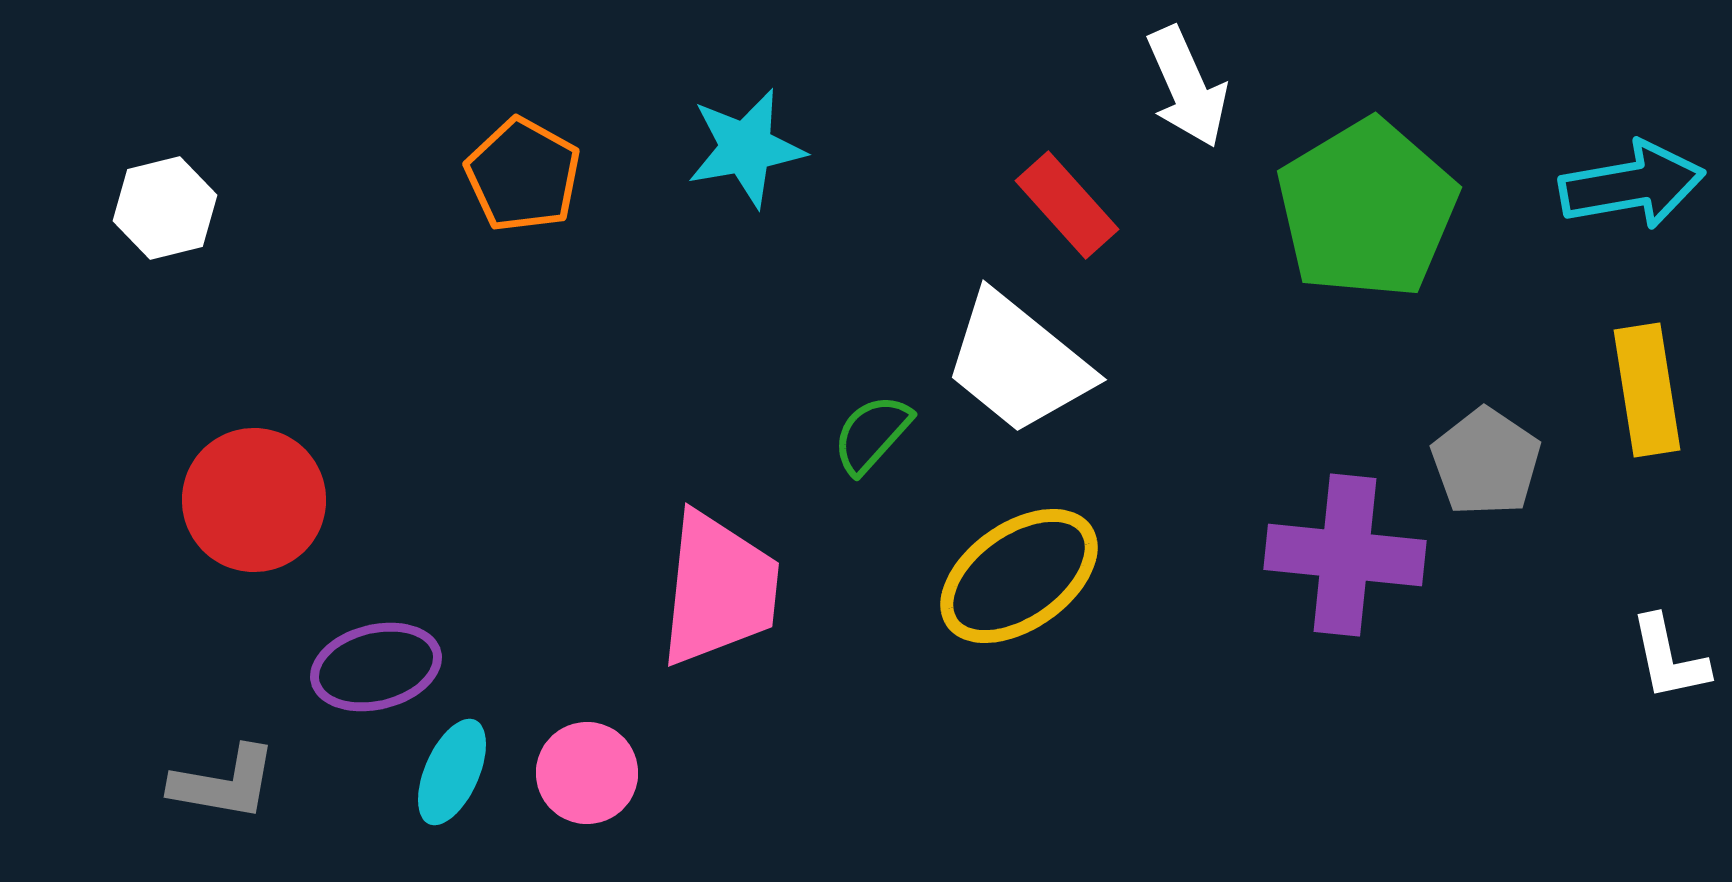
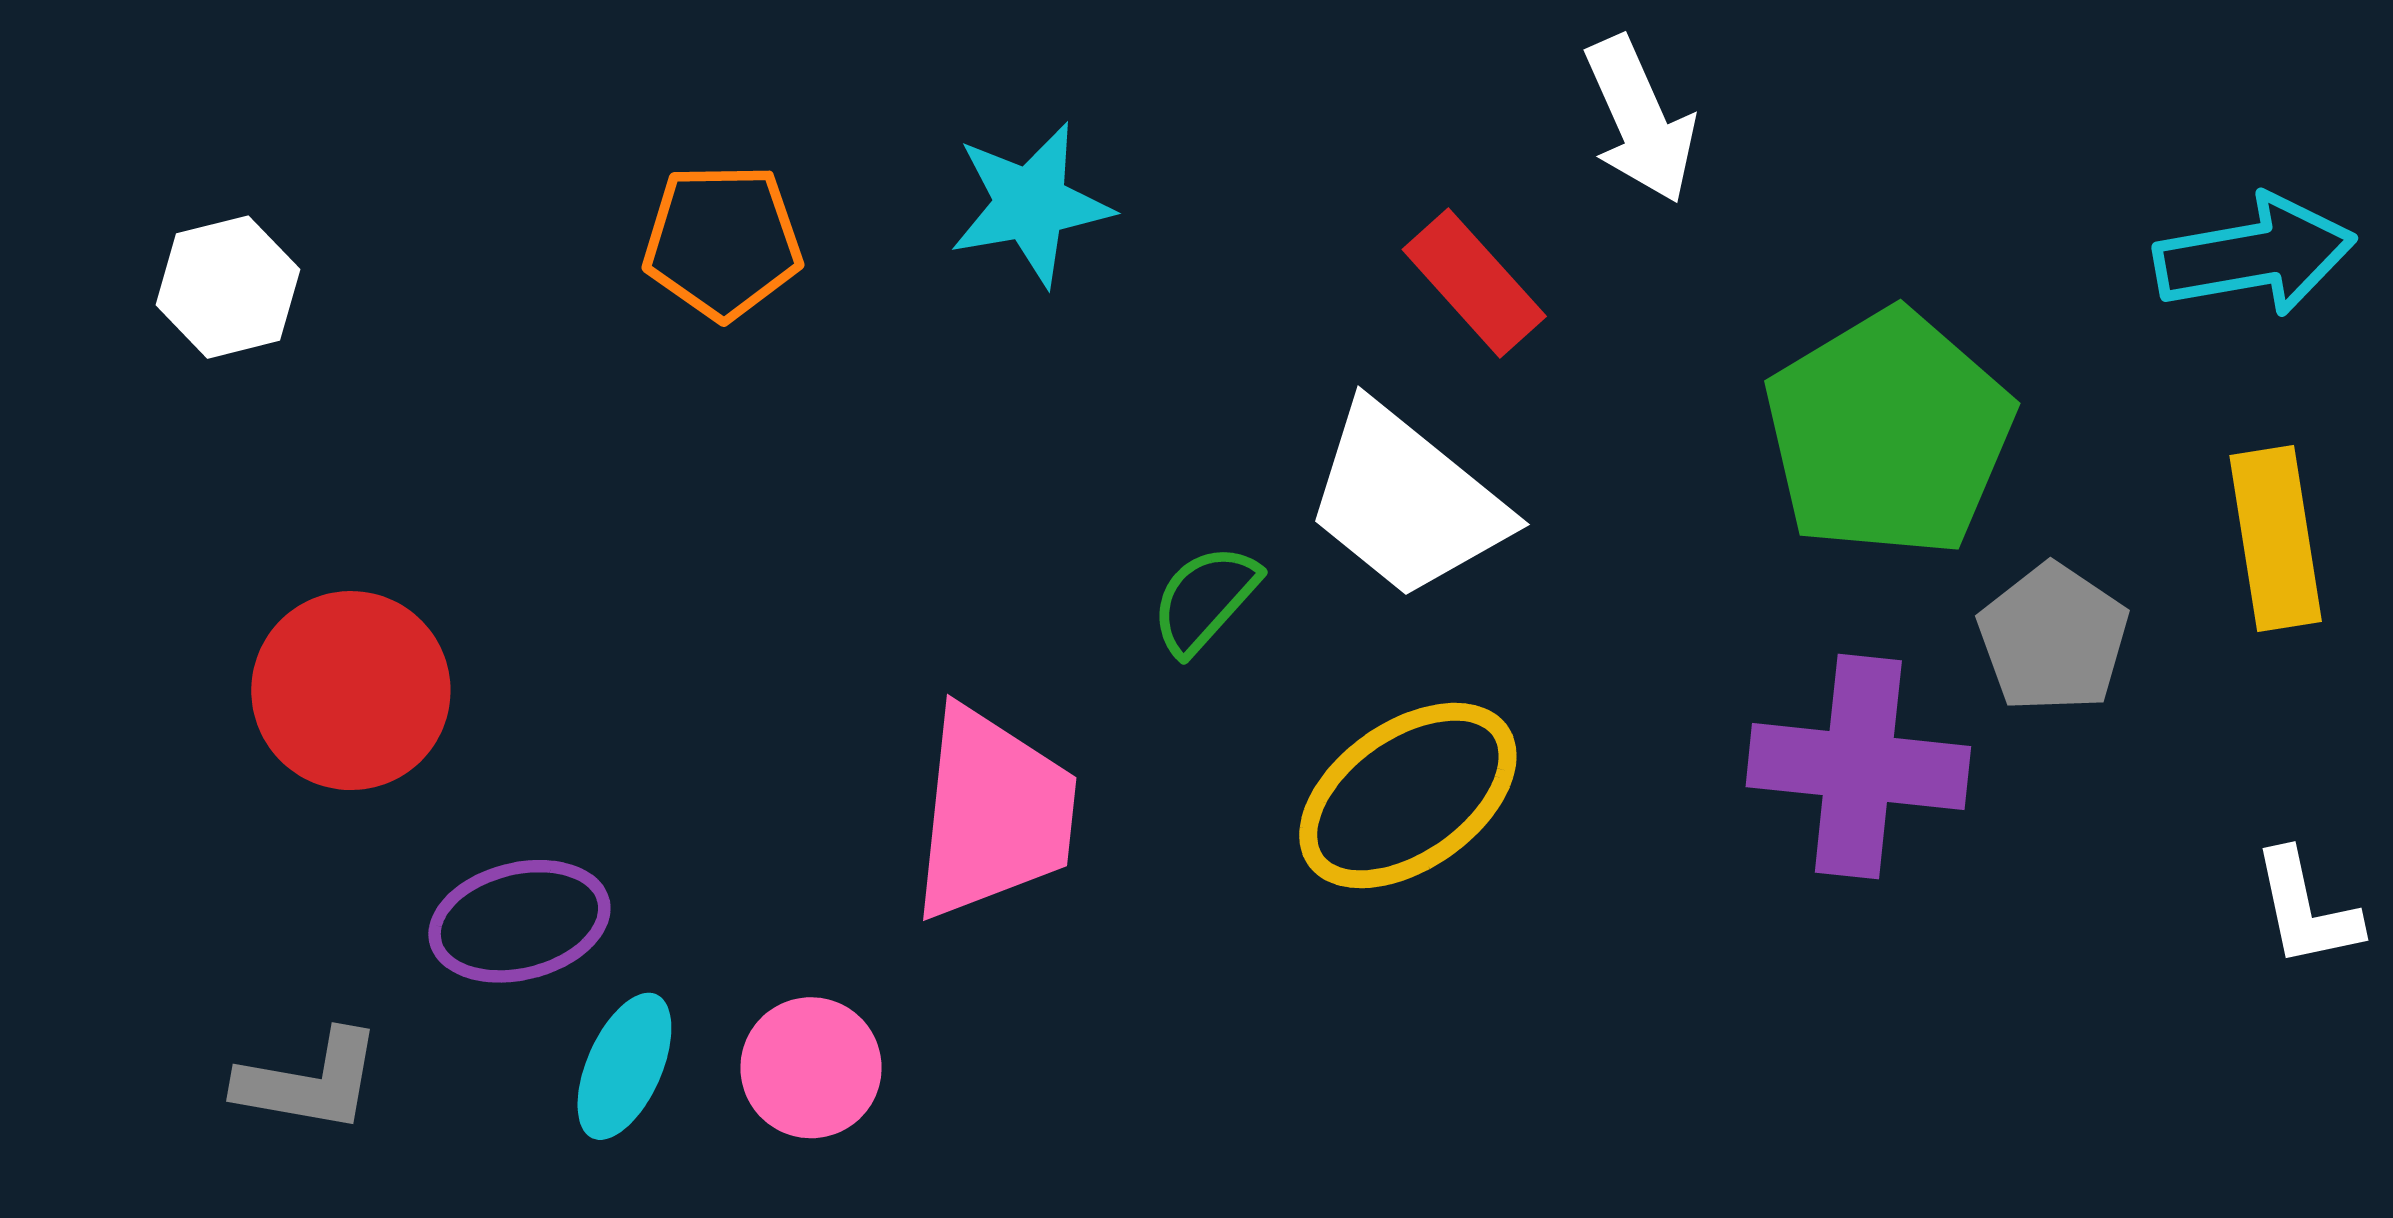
orange pentagon: (523, 175) -> (723, 241), turned -30
green pentagon: (1367, 209) -> (1889, 434), moved

